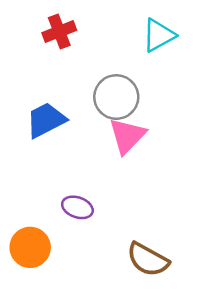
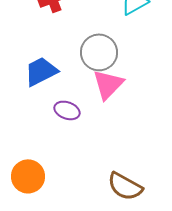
purple ellipse: (77, 207) -> (67, 110), moved

